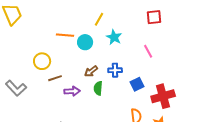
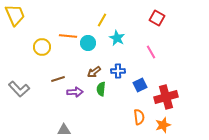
red square: (154, 17) -> (157, 18), turned 35
yellow circle: (42, 61) -> (42, 47), moved

